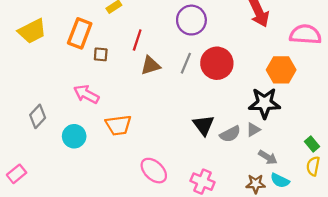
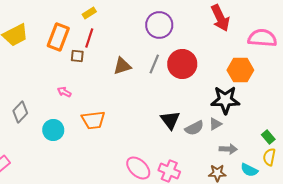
red line: (137, 40) -> (89, 38), moved
pink arrow: (86, 94) -> (64, 92), size x0.6
gray arrow: (268, 157) -> (228, 149), turned -30
pink ellipse: (154, 171) -> (138, 168), moved
cyan semicircle: (280, 181) -> (249, 170), moved

